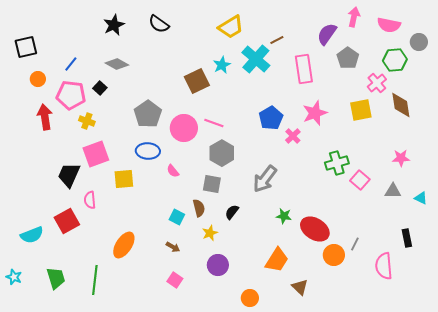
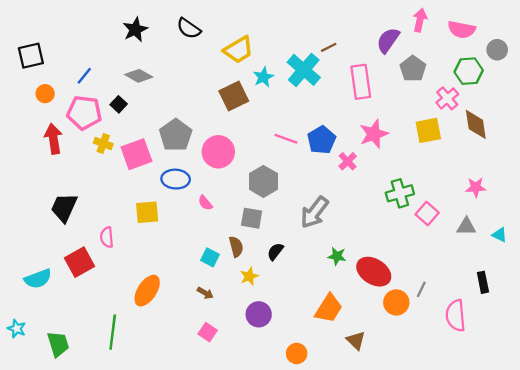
yellow trapezoid: (231, 27) -> (238, 50), moved
pink line: (214, 123) -> (286, 139), moved
pink square: (96, 154) -> (136, 154), moved
black trapezoid: (69, 175) -> (64, 208), moved
green trapezoid: (56, 278) -> (58, 344), moved

